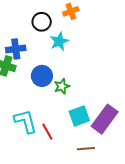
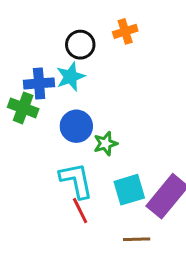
cyan star: (59, 41) -> (71, 77), moved
cyan L-shape: (26, 121) -> (76, 180), moved

